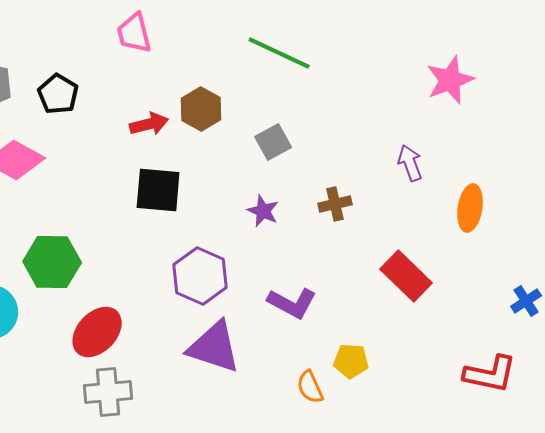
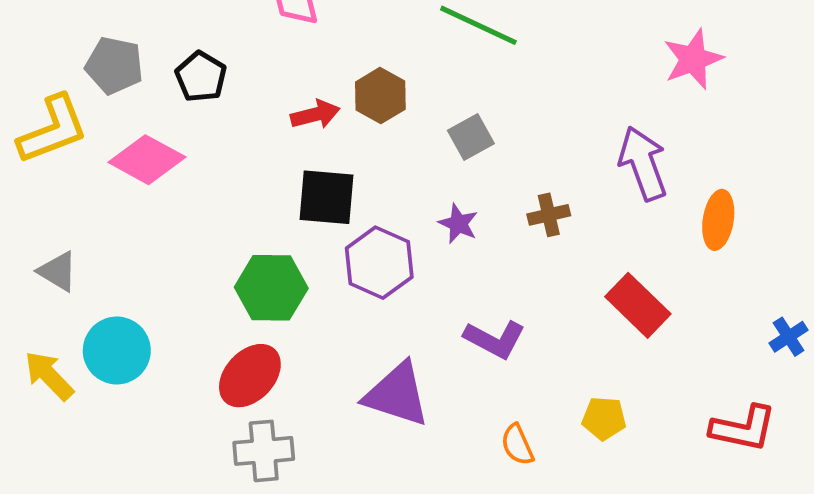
purple arrow: (410, 163) -> (643, 163), size x1.6
green hexagon: (52, 262) -> (271, 288), moved
purple hexagon: (200, 276) -> (379, 263), moved
yellow pentagon: (351, 361) -> (604, 418), moved

